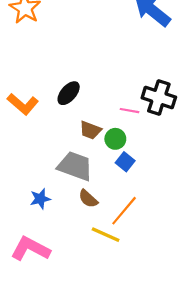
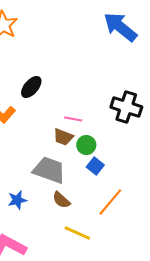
black ellipse: (69, 93) -> (31, 87), moved
pink line: (129, 111) -> (73, 119), moved
orange line: (124, 211) -> (110, 202), moved

